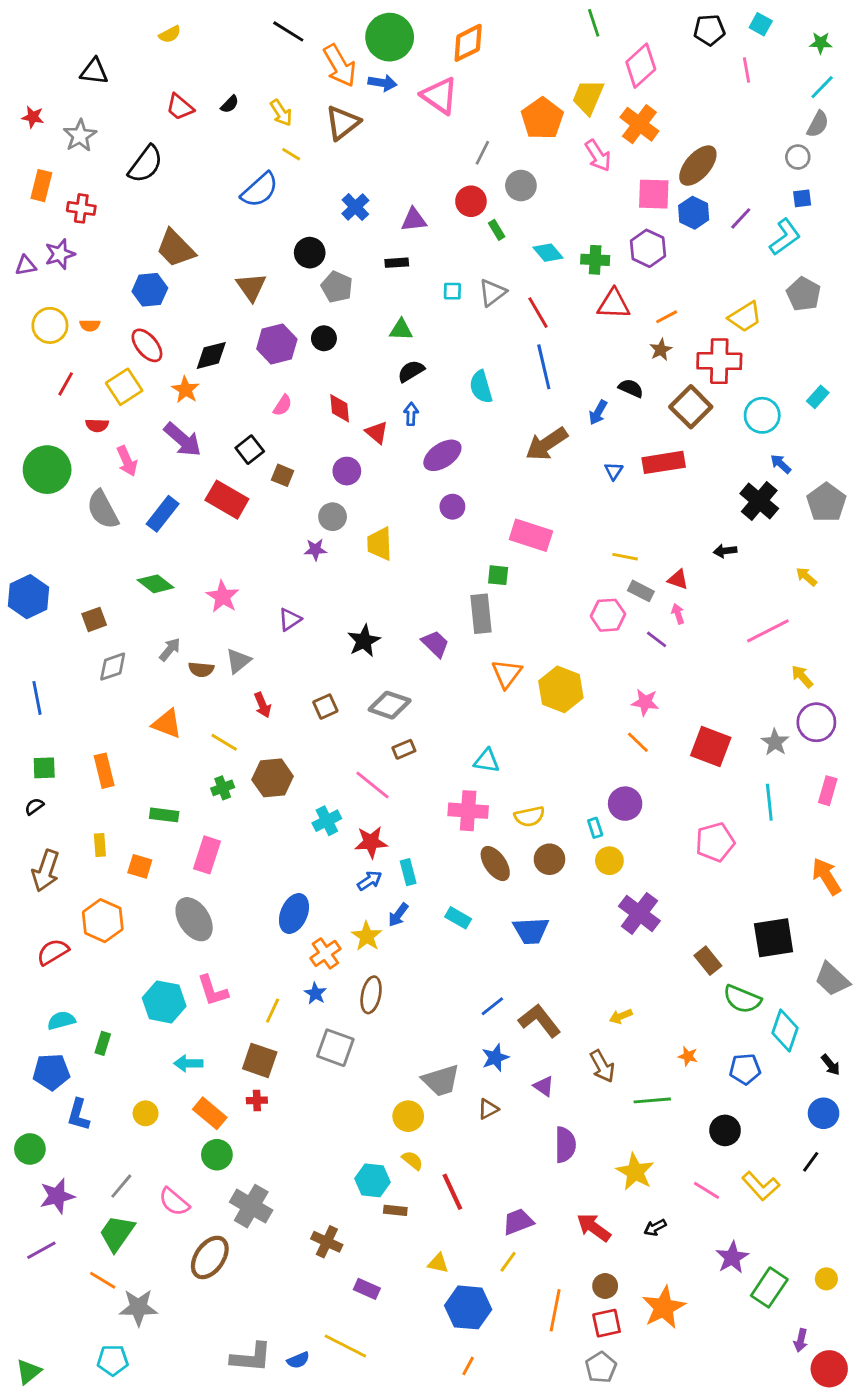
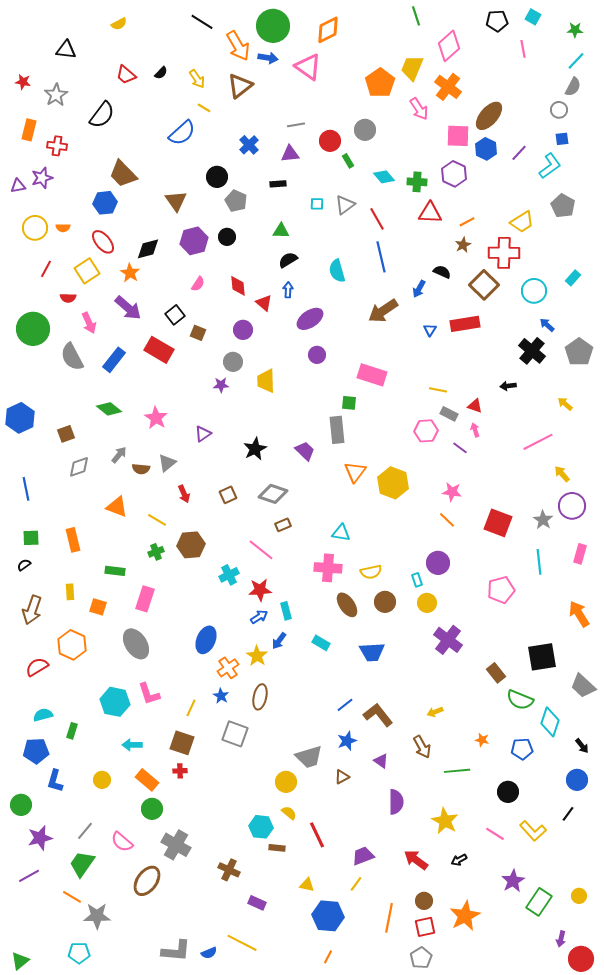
gray line: (482, 153) -> (296, 125), moved, turned 54

